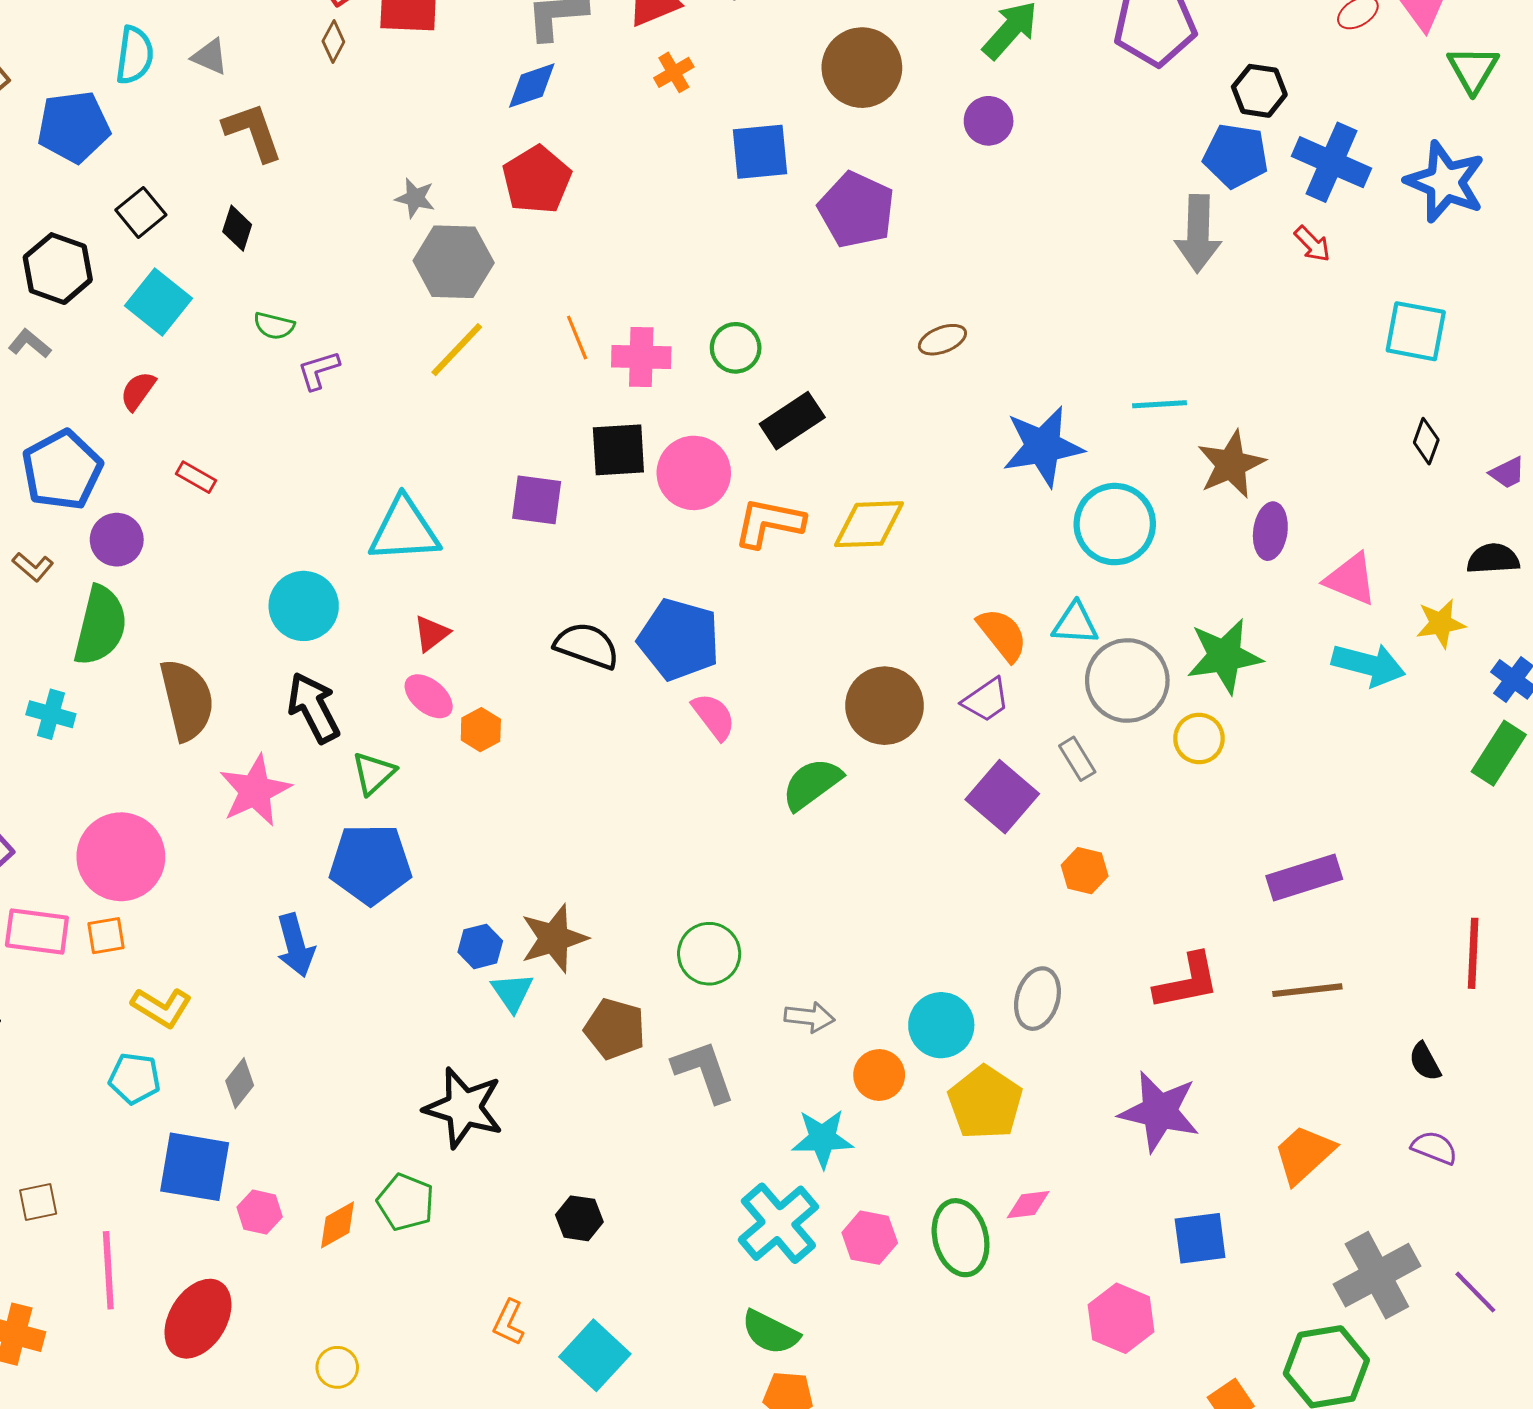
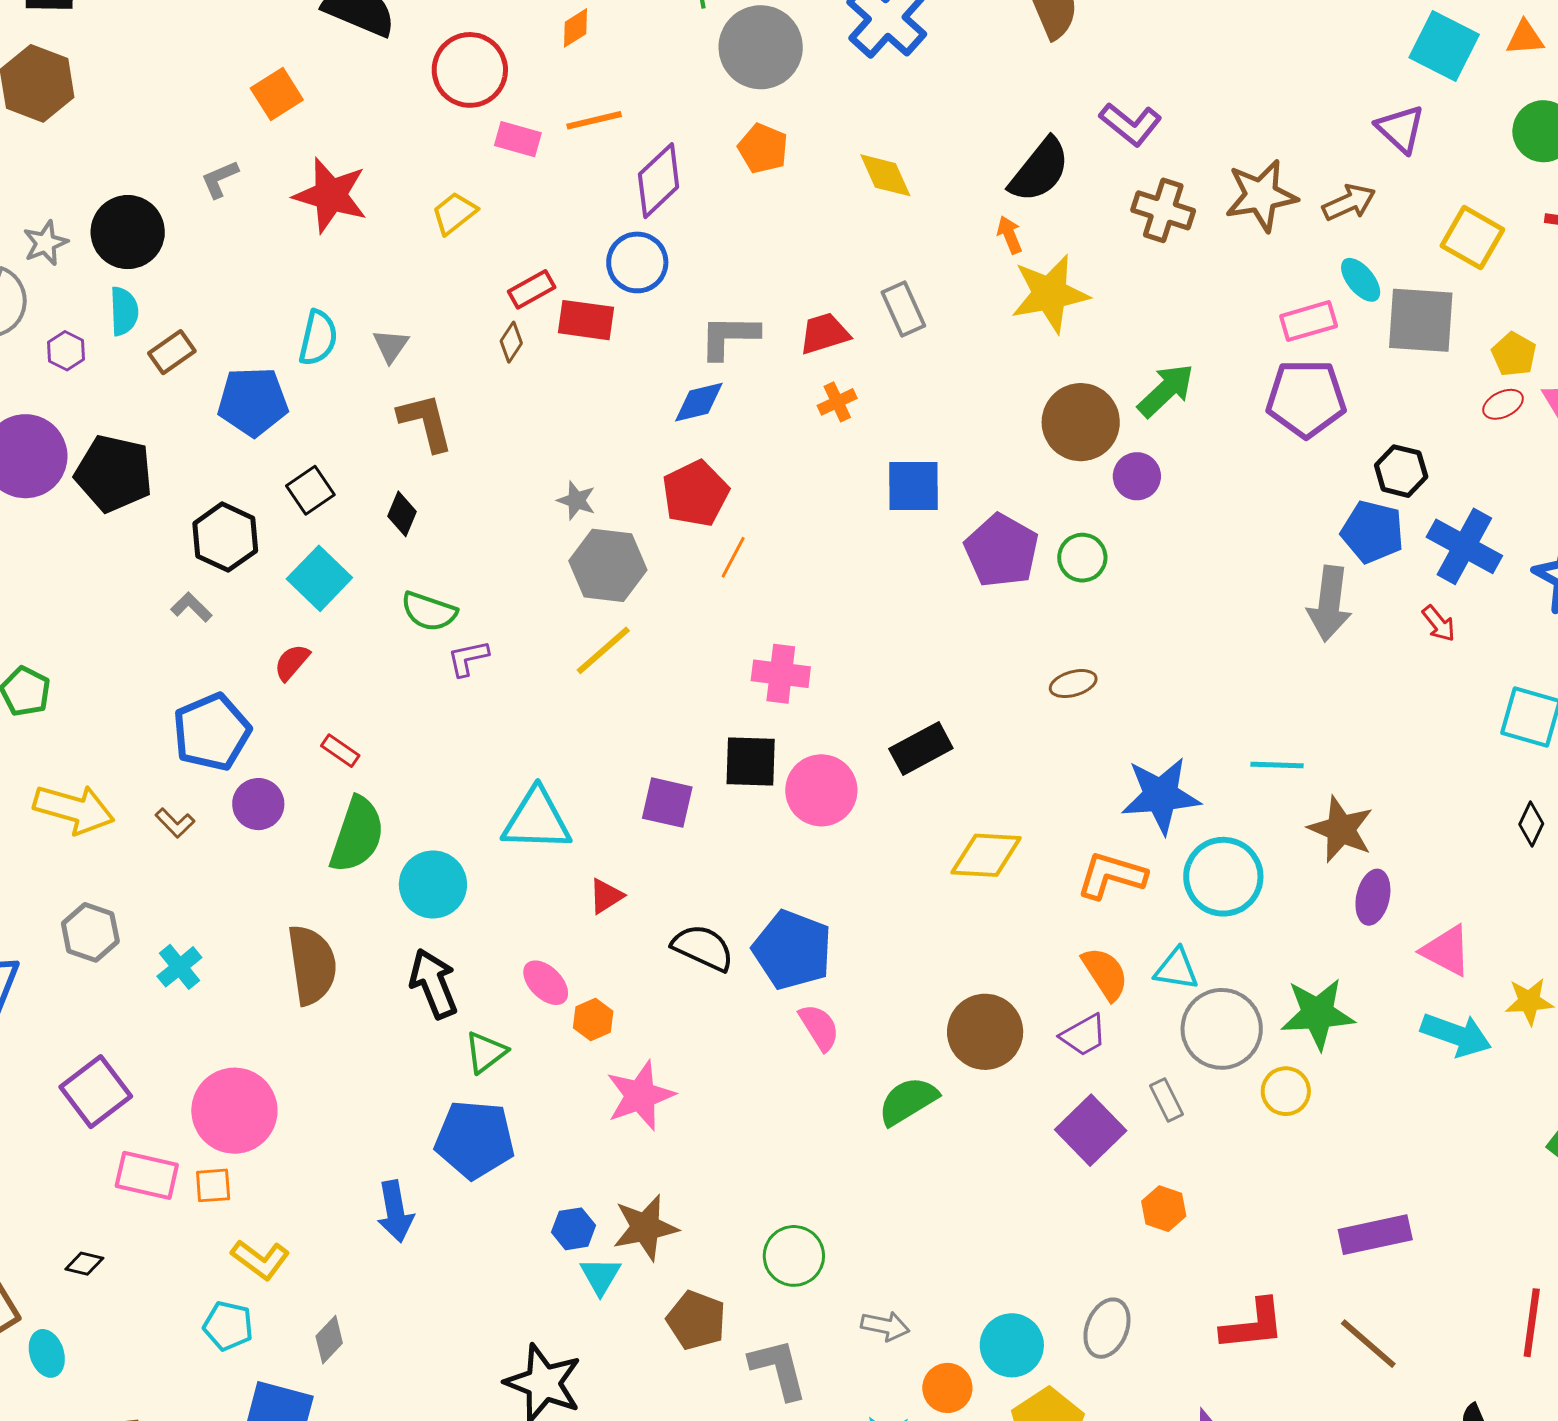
gray triangle: (210, 57) -> (391, 346), turned 36
brown circle: (862, 68) -> (1081, 422), moved
green semicircle: (274, 326) -> (429, 611), size x1.4
orange line: (577, 338) -> (733, 557), moved, turned 45
green circle: (736, 348) -> (1082, 558), moved
brown star: (1231, 464) -> (1341, 829), turned -30
orange L-shape: (769, 523) -> (1111, 875), moved
green semicircle: (100, 626) -> (357, 835), moved
red triangle: (431, 633) -> (606, 896), moved
cyan cross: (51, 714) -> (179, 967), turned 30
pink star: (255, 791) -> (640, 1096), moved
brown line: (1307, 990) -> (1368, 1344), turned 42

